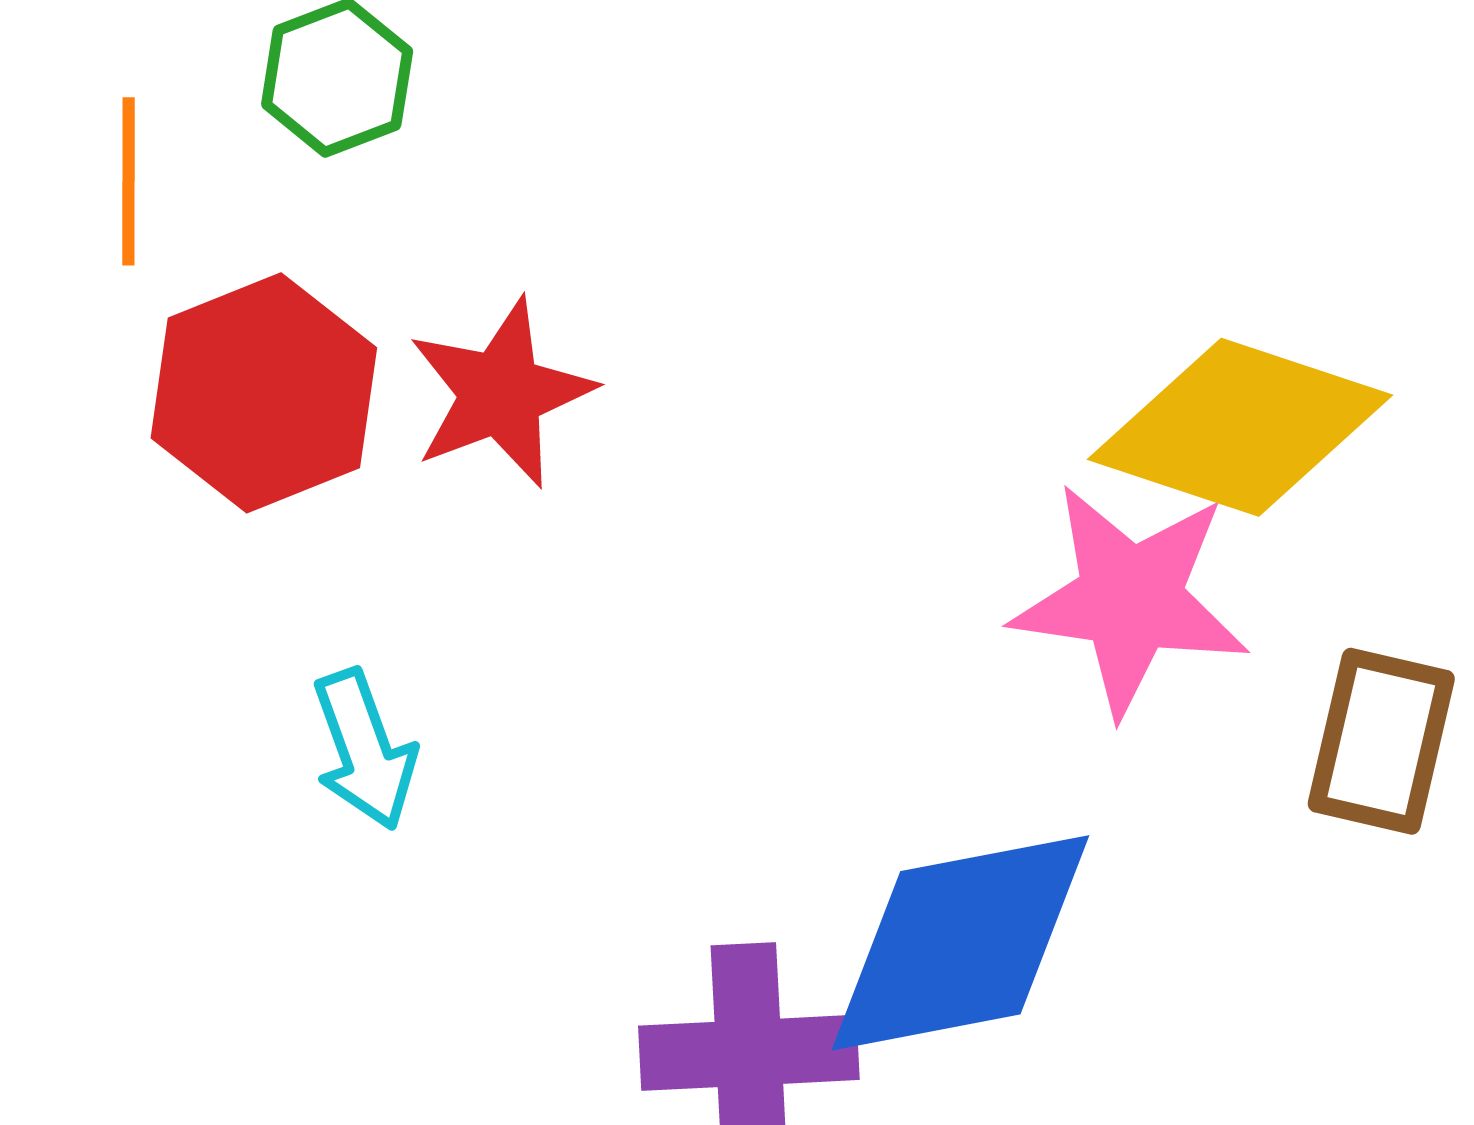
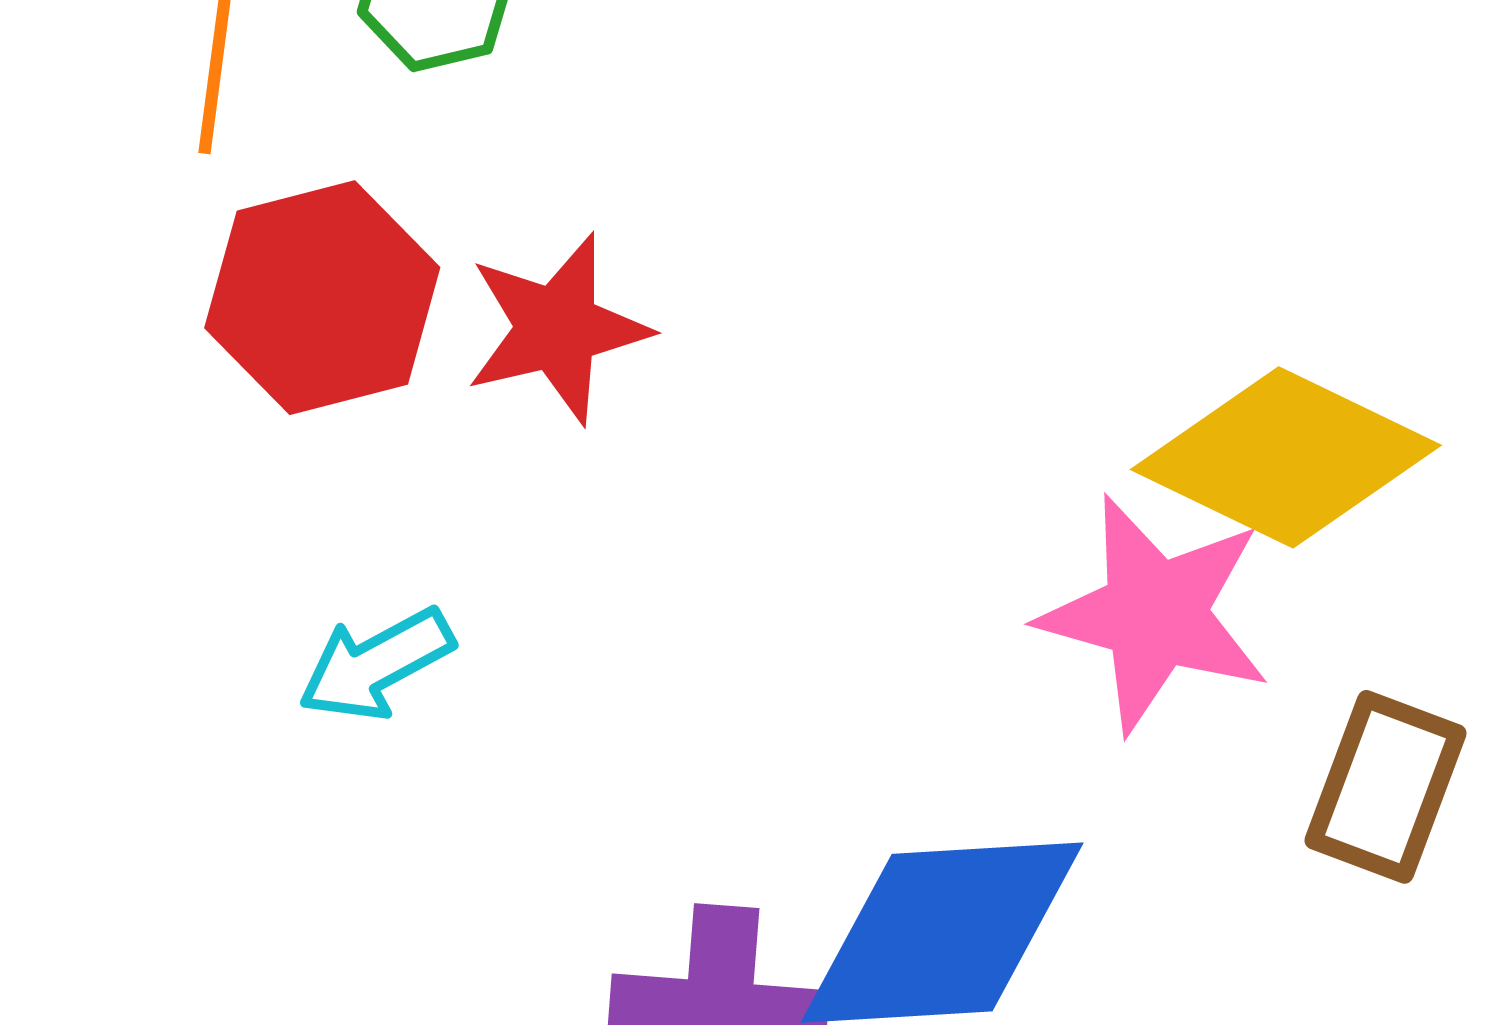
cyan arrow: (364, 750) -> (376, 664), turned 74

